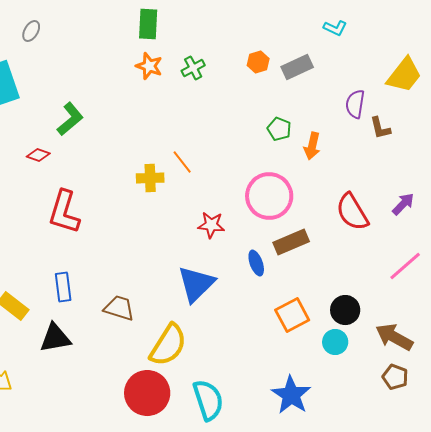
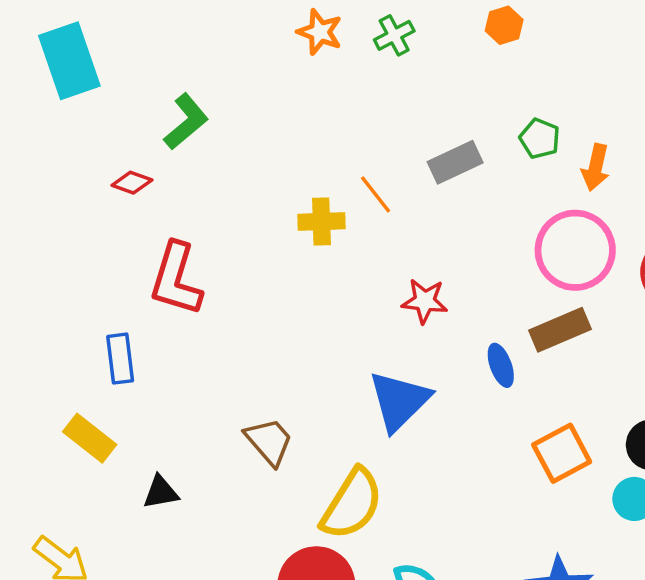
gray rectangle: (297, 67) -> (455, 162), moved
pink circle: (269, 196) -> (575, 250), moved
blue rectangle: (63, 287) -> (120, 359), moved
brown trapezoid: (119, 308) -> (269, 441), turned 32
black triangle: (55, 338) -> (161, 492), size x0.7

